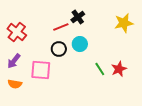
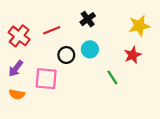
red line: (61, 27) -> (52, 30), moved
red star: (119, 69) -> (133, 55), moved

